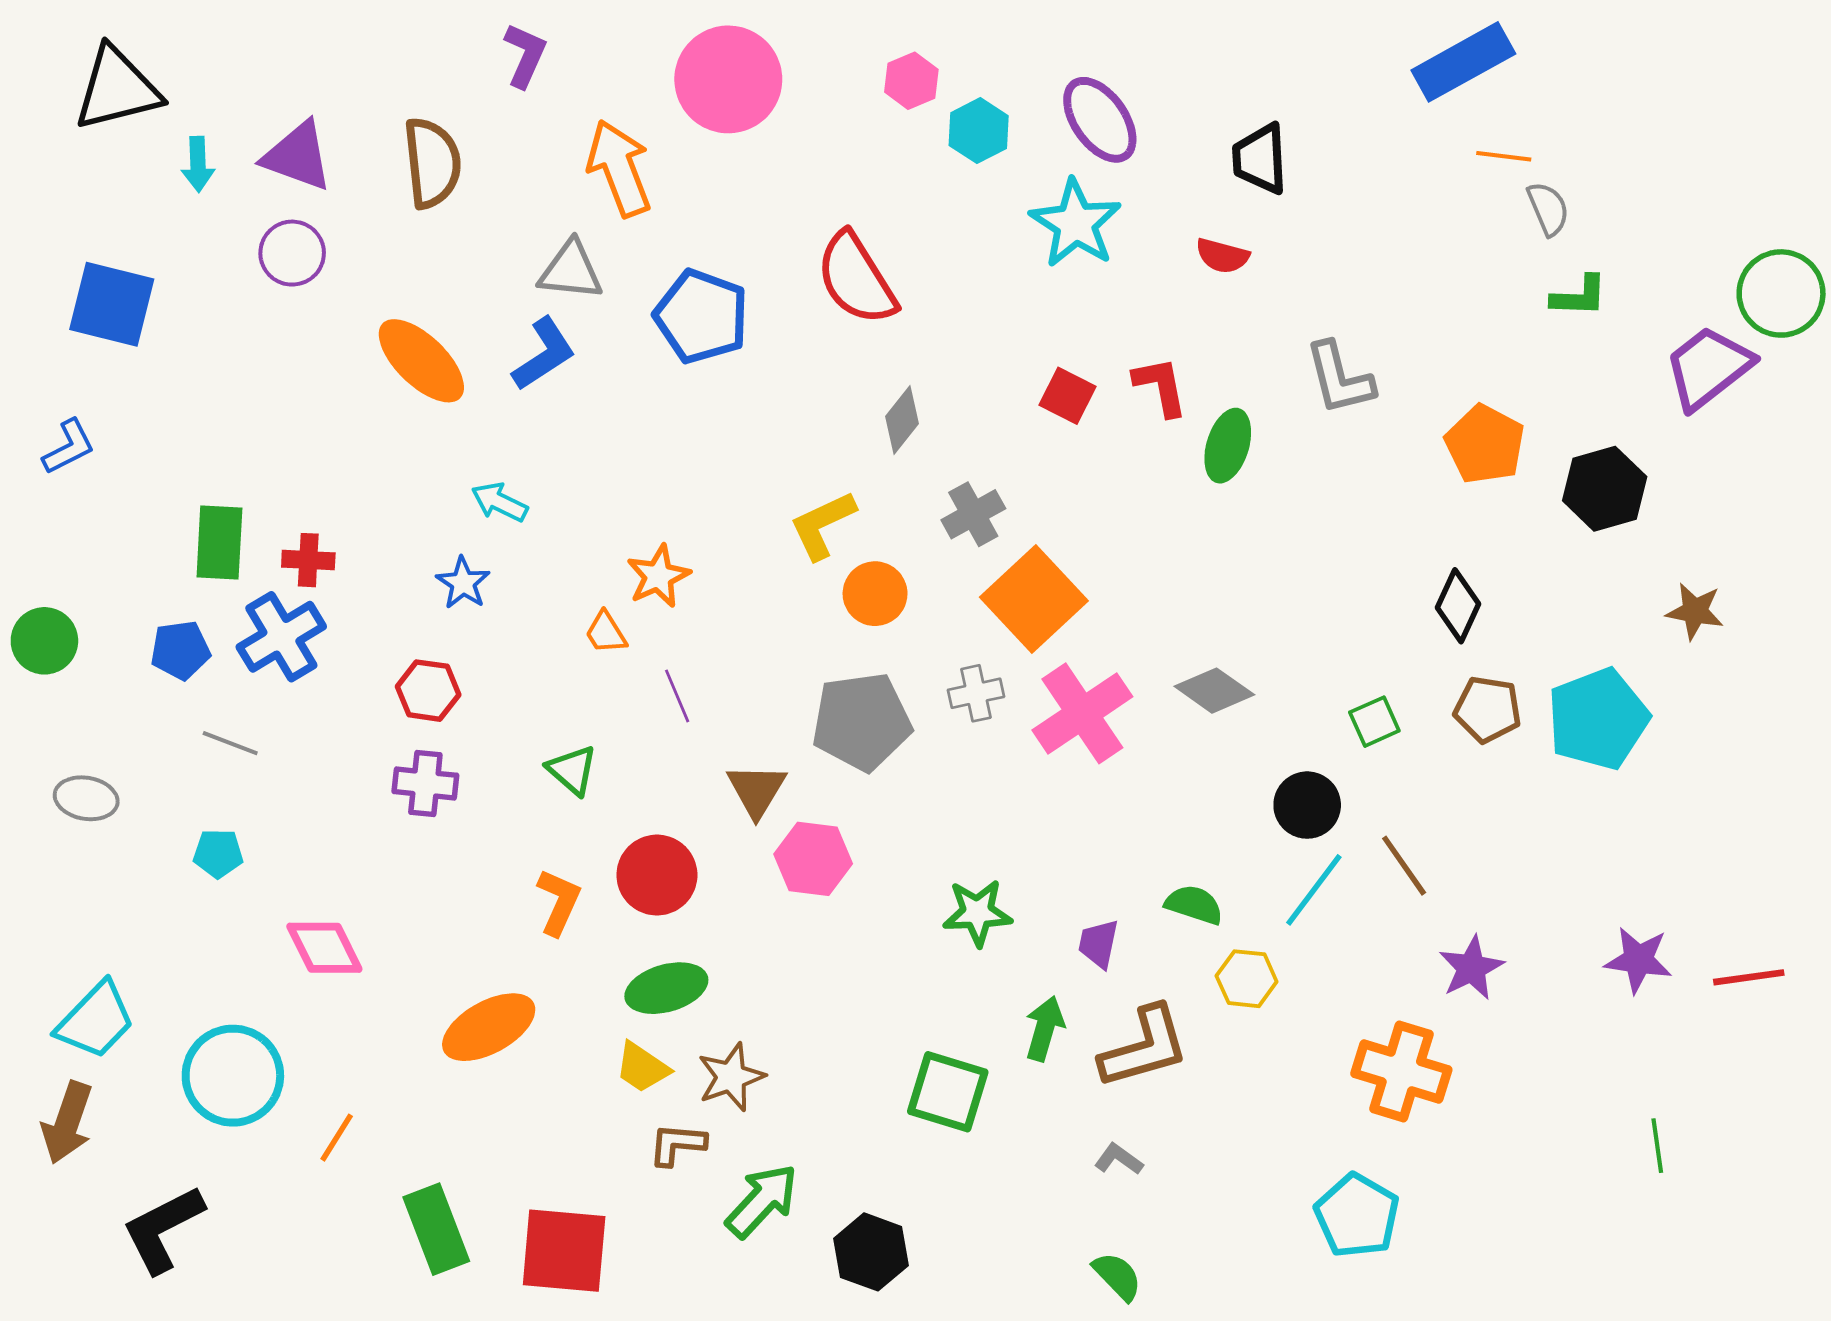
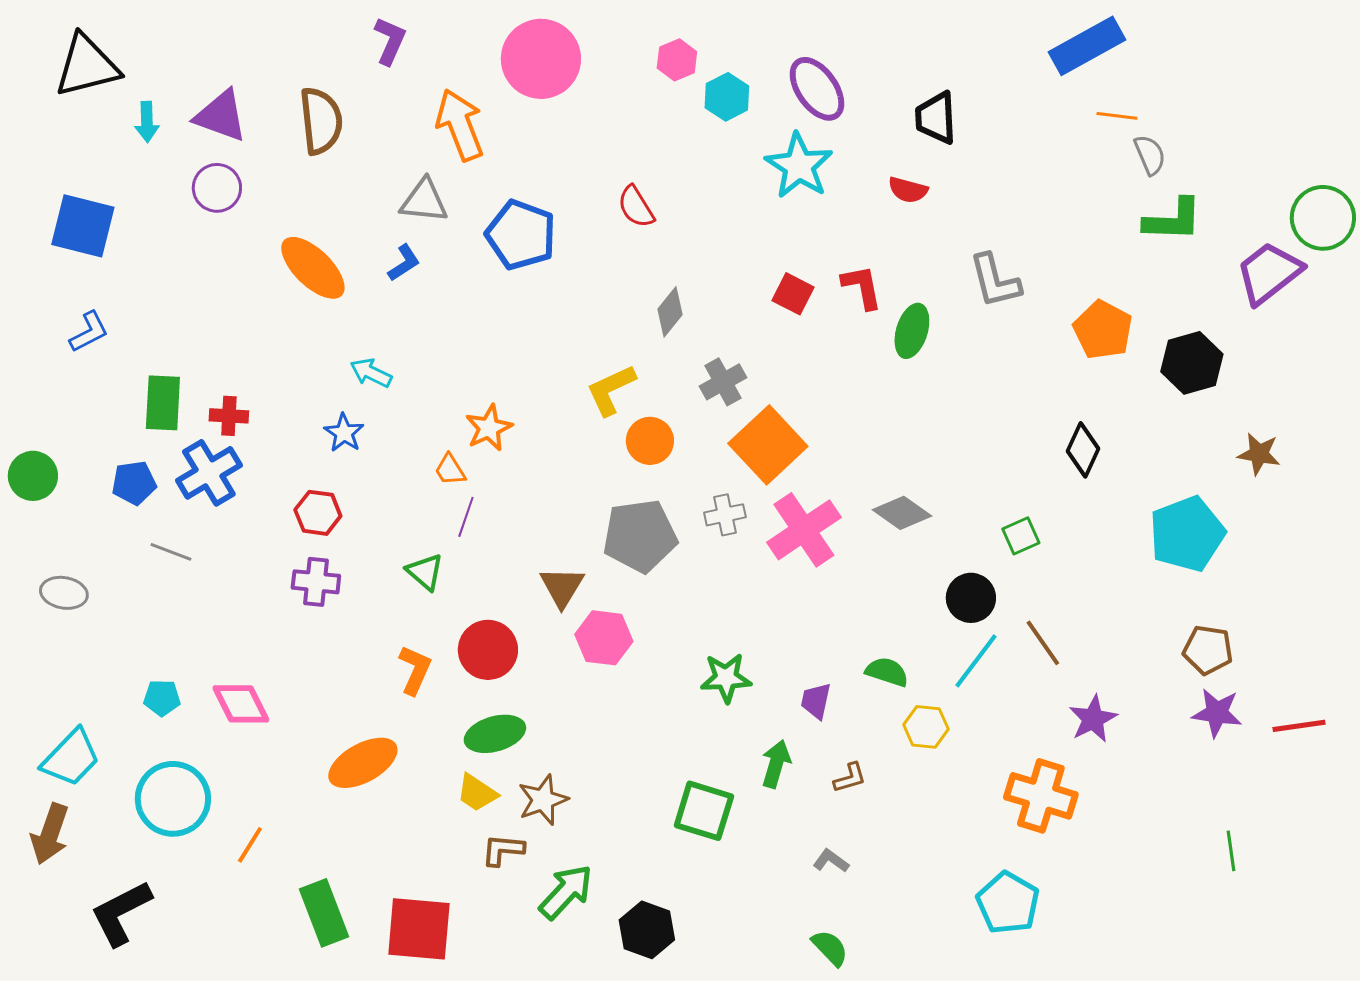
red semicircle: (856, 279) -> (636, 207), size x0.6
green L-shape: (1579, 296) -> (1173, 220), size x1.4
blue L-shape: (544, 354) -> (404, 263), size x0.7
blue L-shape: (69, 447) -> (89, 332), moved
purple line: (677, 696) -> (466, 517), moved, turned 42
brown pentagon: (1488, 709) -> (1208, 650), moved
cyan pentagon: (218, 853) -> (162, 698), moved
brown L-shape: (1144, 1047) -> (850, 778), size x0.5

